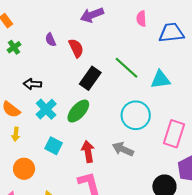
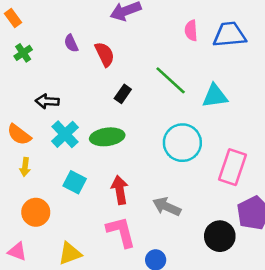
pink semicircle: (141, 19) -> (191, 30), moved
black rectangle: (90, 78) -> (123, 94), size x0.6
green ellipse: (78, 111) -> (107, 137), turned 40
gray arrow: (123, 149) -> (167, 207), moved

